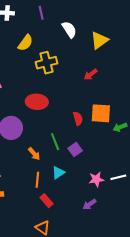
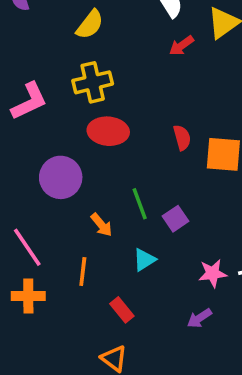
yellow cross: (47, 63) -> (93, 82), moved
red arrow: (91, 74) -> (182, 46), moved
red semicircle: (78, 118) -> (182, 138), moved
orange line: (37, 180) -> (83, 271), moved

